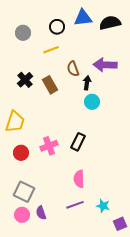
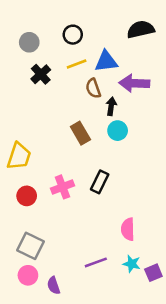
blue triangle: (83, 18) -> (106, 61), moved
yellow line: (51, 50) -> (77, 64), moved
black cross: (25, 80) -> (41, 74), moved
brown rectangle: (50, 85) -> (80, 133), moved
pink semicircle: (79, 179) -> (128, 229), moved
purple semicircle: (41, 213) -> (54, 286), moved
purple square: (120, 224) -> (153, 273), moved

